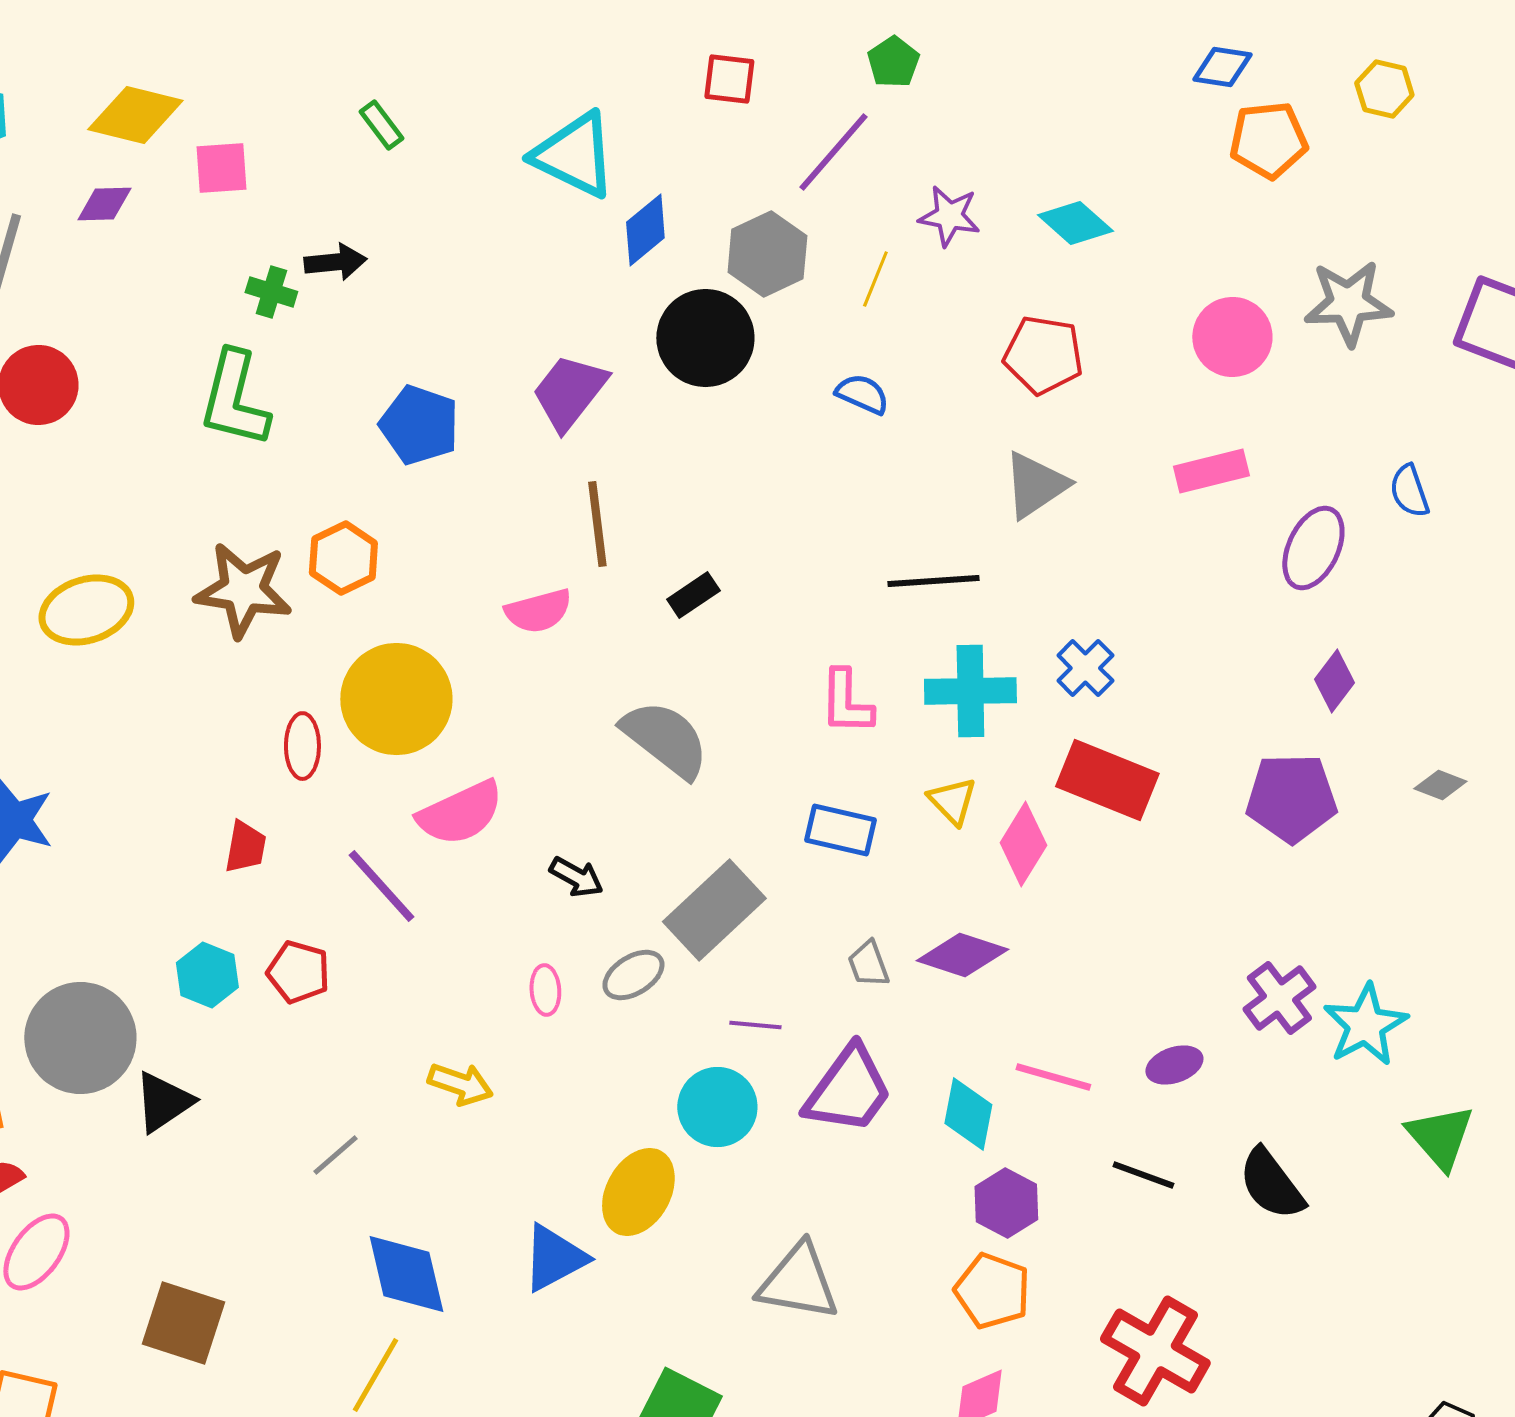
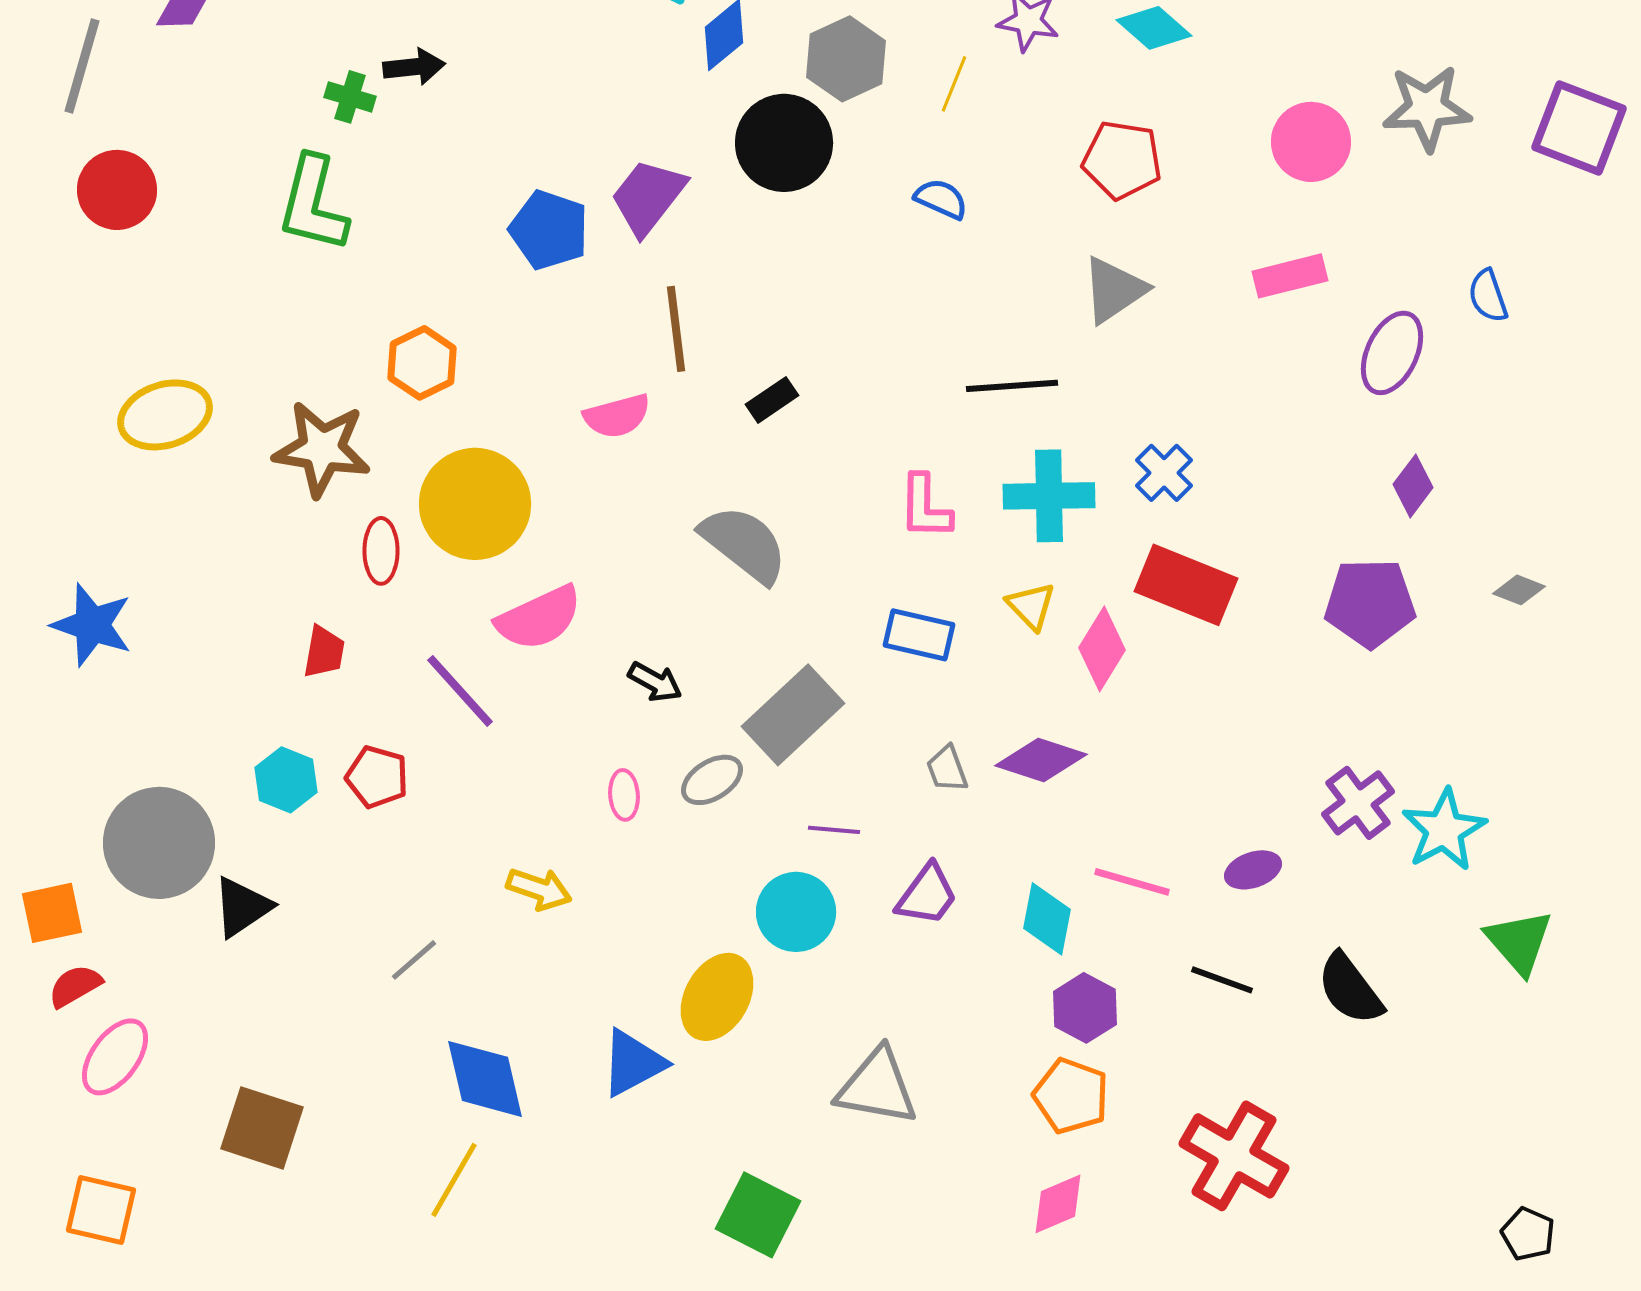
blue pentagon: (419, 425) -> (549, 230), moved
brown star: (243, 590) -> (322, 449), moved
purple trapezoid: (848, 1090) -> (927, 895), size x0.7

